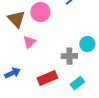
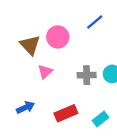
gray cross: (69, 56) -> (87, 75), moved

